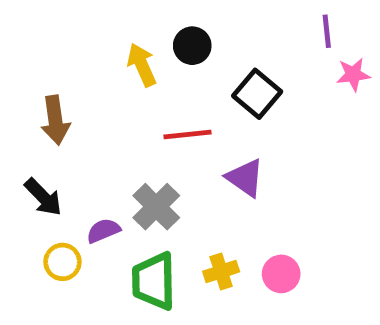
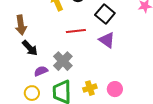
purple triangle: (245, 178) -> (107, 40), moved
black arrow: (43, 197) -> (30, 48), moved
yellow circle: (62, 262) -> (32, 93), moved

